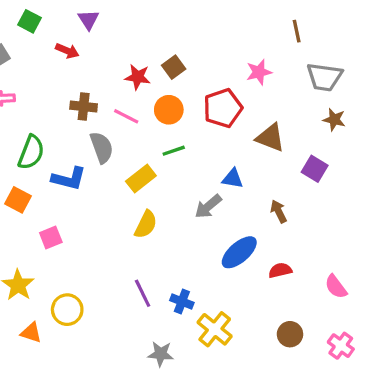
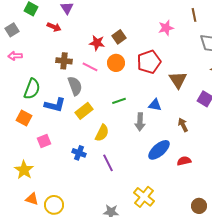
pink star: (259, 72) -> (166, 28), moved
brown triangle: (270, 138) -> (178, 80), turned 36
green line: (174, 151) -> (119, 101), moved
yellow rectangle: (141, 179) -> (84, 111), moved
gray arrow: (208, 206) -> (140, 122), turned -48
purple line: (143, 293) -> (108, 163), moved
blue cross: (182, 301) -> (79, 153), moved
yellow circle: (67, 310) -> (54, 205), moved
brown circle: (290, 334) -> (199, 206), moved

